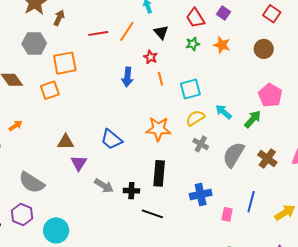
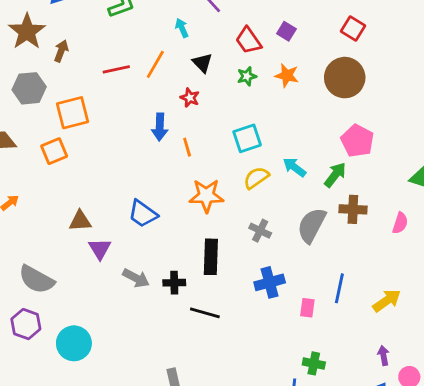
brown circle: (264, 49) -> (345, 78), size x1.5
orange line: (161, 79) -> (187, 147), moved
gray cross: (201, 144) -> (260, 231), moved
brown cross: (267, 159) -> (353, 209), moved, turned -30

